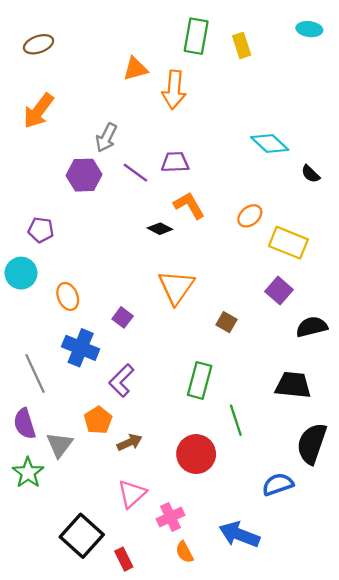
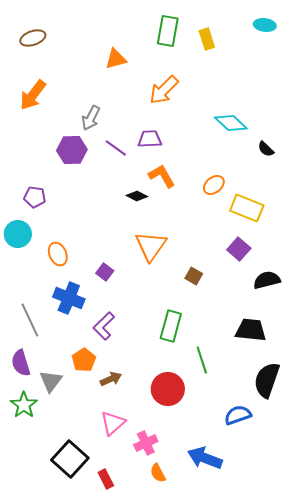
orange arrow: (174, 90) -> (164, 90), moved, turned 40

